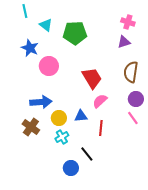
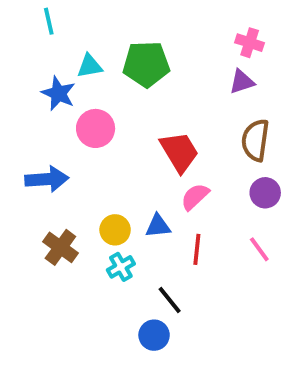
cyan triangle: (46, 25) -> (90, 66), moved, turned -48
blue arrow: (41, 102) -> (47, 179), moved
pink line: (133, 118) -> (259, 249), moved
blue circle: (71, 168) -> (154, 335), moved

